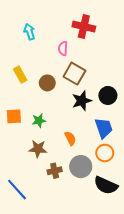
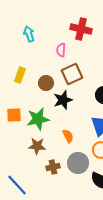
brown square: (74, 74) -> (72, 74), turned 35
yellow rectangle: (20, 75) -> (20, 75), turned 49
black star: (82, 101) -> (63, 100), moved
green star: (39, 121) -> (38, 119), size x1.6

